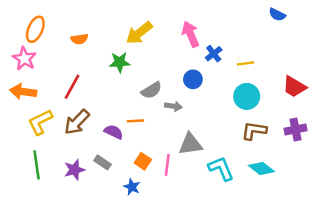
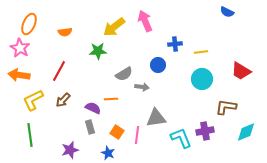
pink arrow: (190, 34) -> (145, 21), moved
blue cross: (214, 54) -> (175, 44), turned 32
brown arrow: (77, 122) -> (63, 100), size x0.7
purple cross: (296, 129) -> (205, 131), moved
brown L-shape: (254, 131) -> (226, 107), moved
gray rectangle: (103, 162) -> (90, 127), moved, turned 40
cyan diamond: (261, 169) -> (246, 132), moved, turned -60
purple star: (74, 170) -> (70, 150), moved

